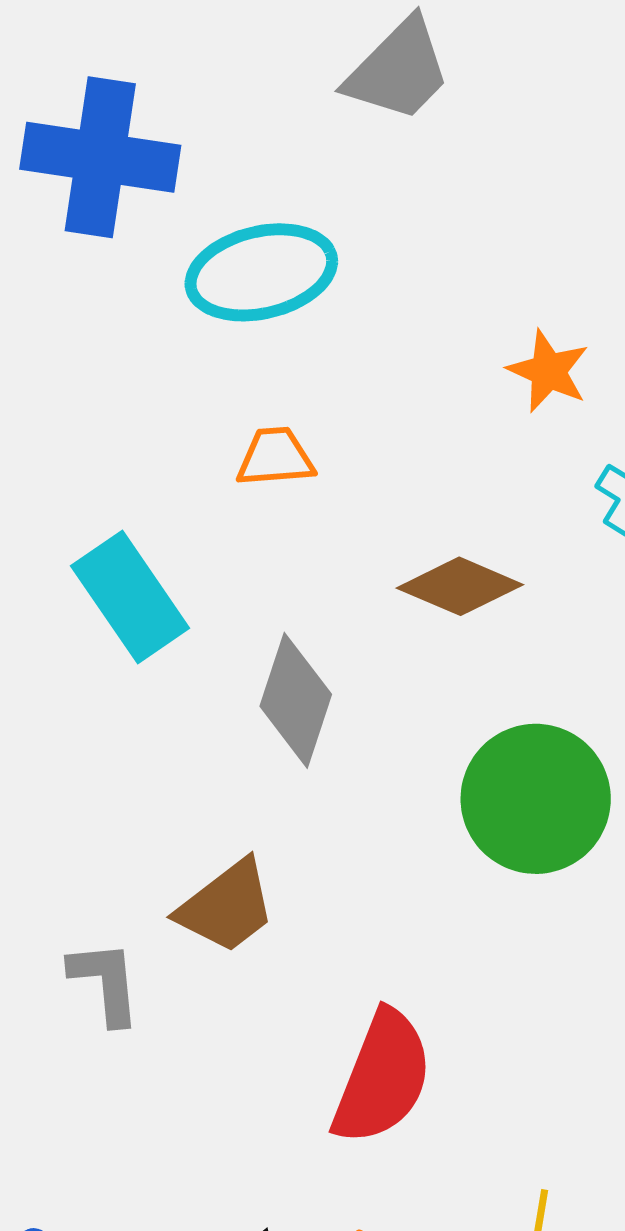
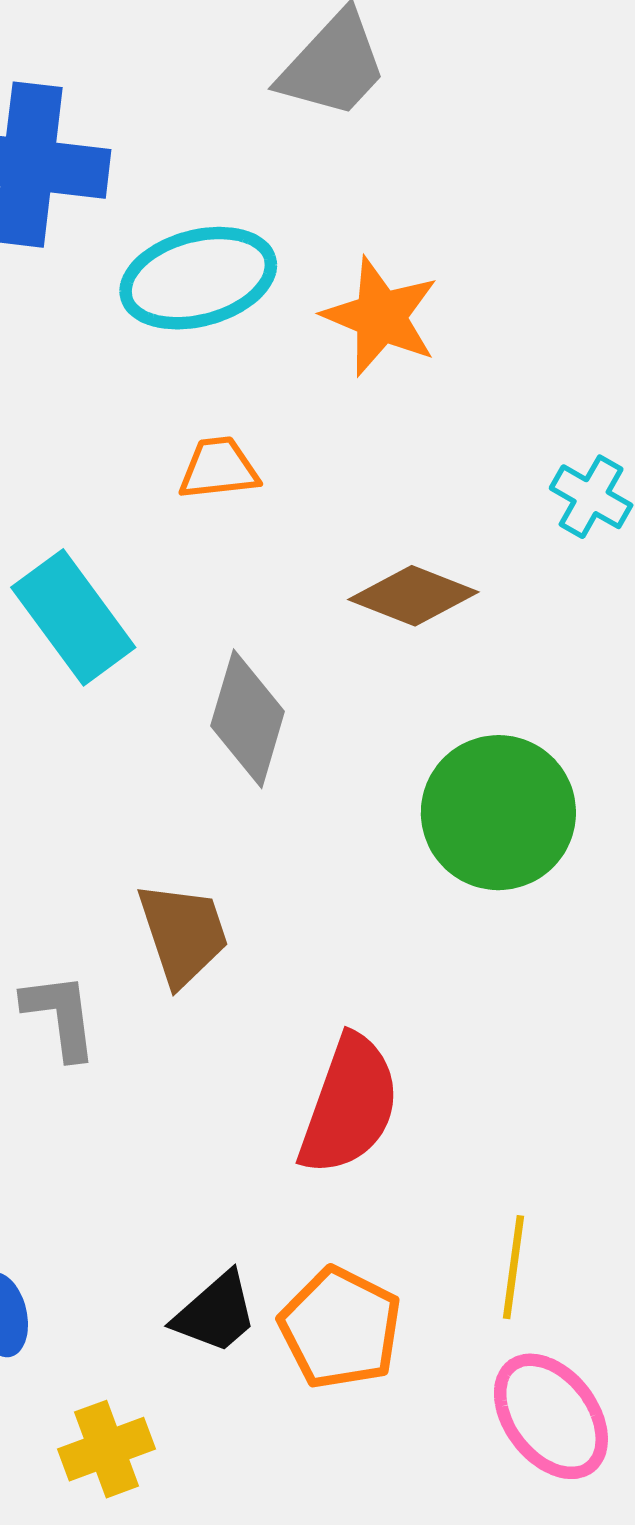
orange star: (548, 371) -> (381, 317), moved, size x1.4
brown trapezoid: (227, 906) -> (183, 934), turned -69

